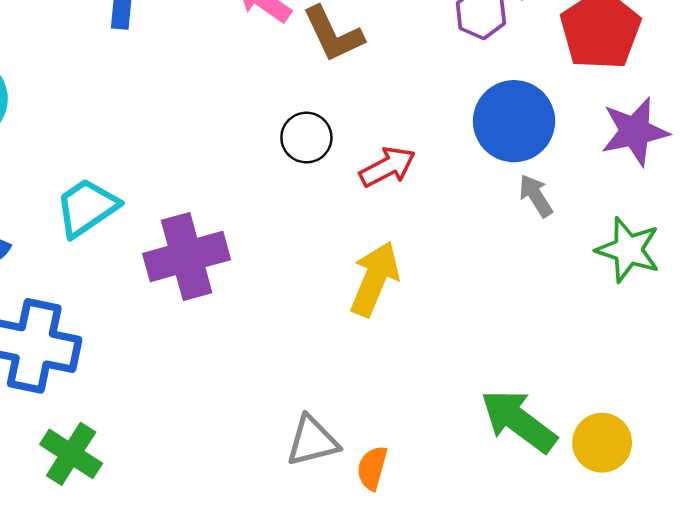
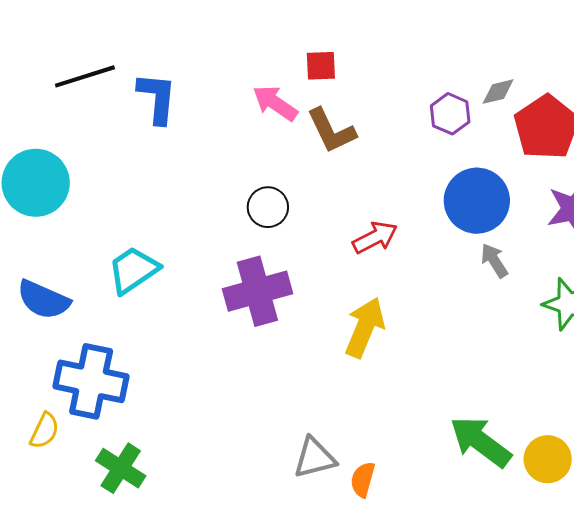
black circle: (306, 138) -> (268, 207), moved
purple cross: (187, 257) -> (257, 291), moved

